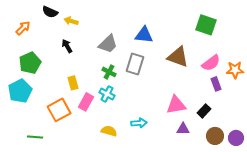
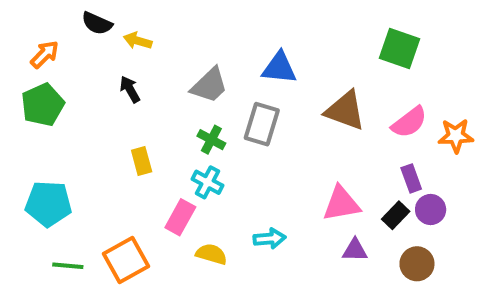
green pentagon: (30, 63) -> (43, 105), moved
purple rectangle: (216, 84) -> (411, 178), moved
cyan pentagon: (20, 91) -> (48, 204), moved, turned 30
pink rectangle: (86, 102) -> (180, 217), moved
orange square: (59, 110) -> (126, 260), moved
purple circle: (236, 138) -> (431, 209), moved

